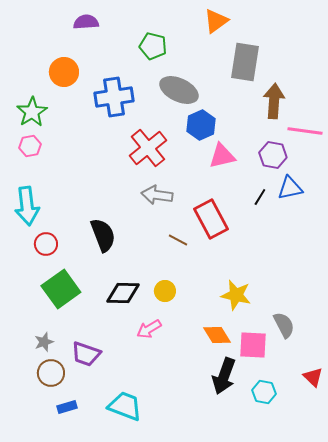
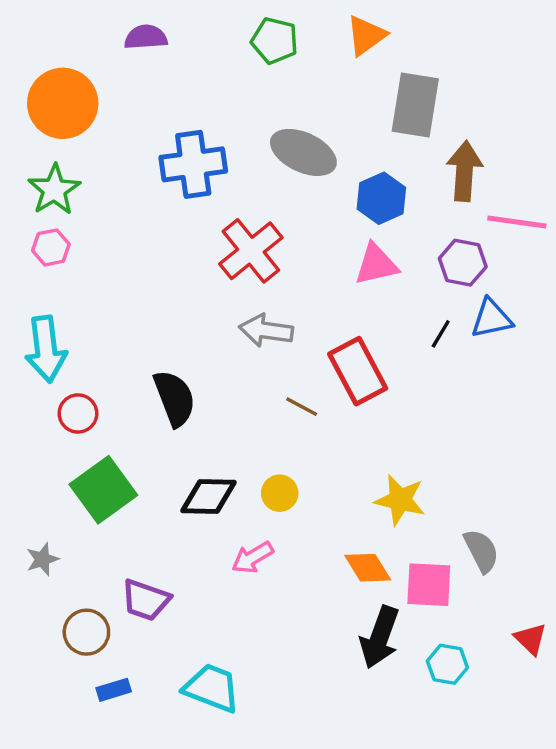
green pentagon: (153, 46) -> (275, 41), moved
orange circle: (64, 72) -> (63, 103), moved, size x1.4
blue hexagon: (201, 125) -> (381, 198), moved
gray star: (44, 342) -> (42, 559), moved

